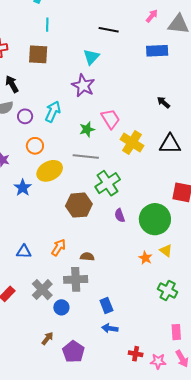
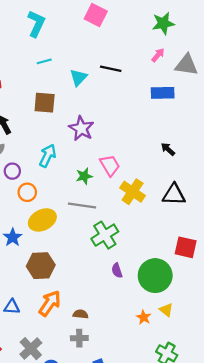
cyan line: (47, 25) -> (44, 61), turned 72
brown square: (38, 54) -> (45, 103), moved
cyan triangle: (91, 57) -> (78, 77), moved
purple circle: (25, 116) -> (12, 171), moved
brown hexagon: (79, 205) -> (41, 266), moved
orange arrow: (59, 247) -> (50, 303), size x1.4
gray cross: (76, 279) -> (79, 338), moved, size x0.7

